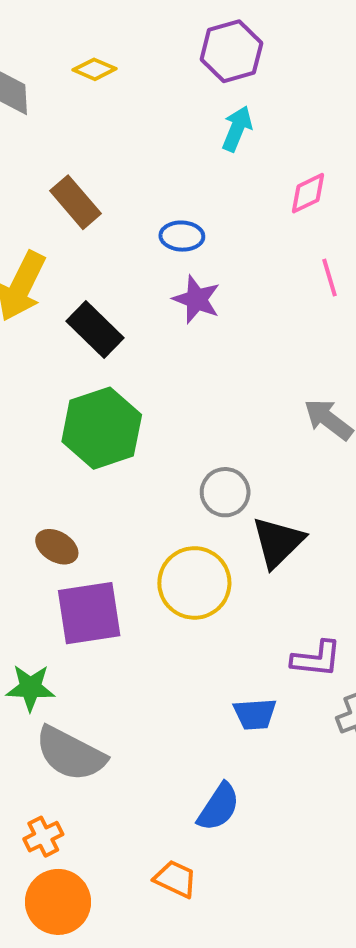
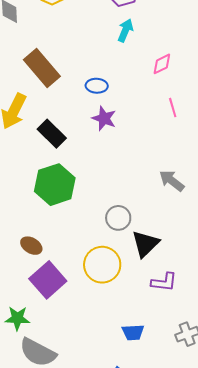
brown rectangle: (75, 202) -> (42, 68), size x1.4
purple square: (89, 613) -> (48, 280), turned -33
purple L-shape: (316, 659) -> (164, 282), moved

